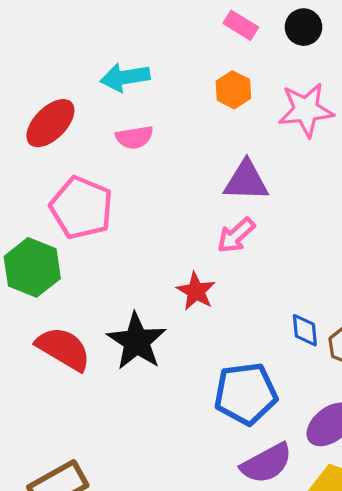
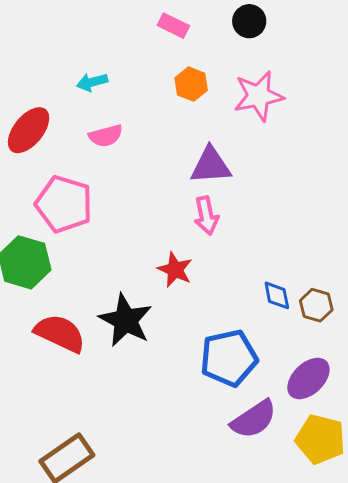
pink rectangle: (241, 25) -> (173, 26), moved
cyan arrow: (125, 77) -> (92, 82), size x0.7
pink arrow: (236, 235) -> (206, 216), turned -54

